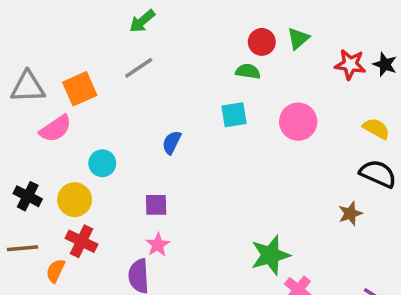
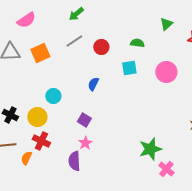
red circle: (262, 42) -> (101, 47), moved
pink semicircle: (55, 129) -> (26, 20), moved
purple square: (156, 205) -> (84, 120), turned 32

